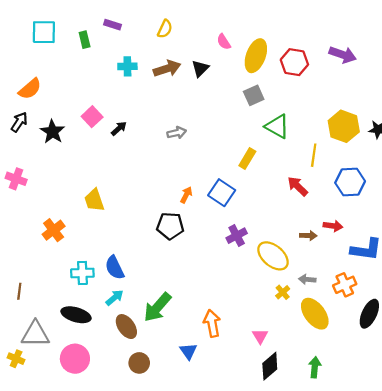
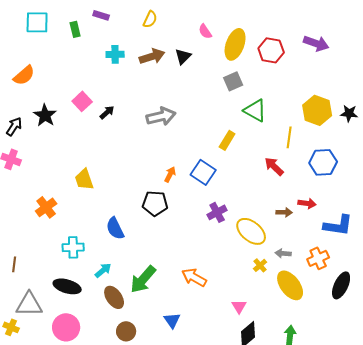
black arrow: (19, 122) -> (14, 126), moved
gray arrow: (177, 133) -> (161, 116), size x1.6
blue semicircle: (115, 268) -> (115, 228), moved
orange arrow: (212, 323) -> (194, 277), moved, turned -50

